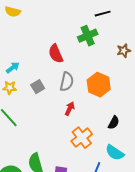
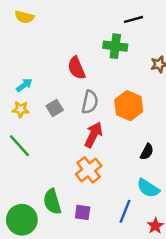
green cross: (88, 36) -> (115, 46), turned 30
red arrow: (70, 109) -> (93, 135), size x1.5
orange cross: (82, 138) -> (89, 170), moved

